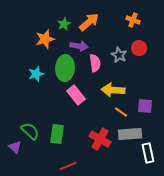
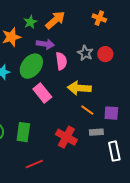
red circle: (139, 48) -> (105, 54), moved
green ellipse: (65, 68) -> (31, 66), turned 35
purple square: (145, 106) -> (111, 113), moved
gray rectangle: (130, 134) -> (96, 132), size x0.6

